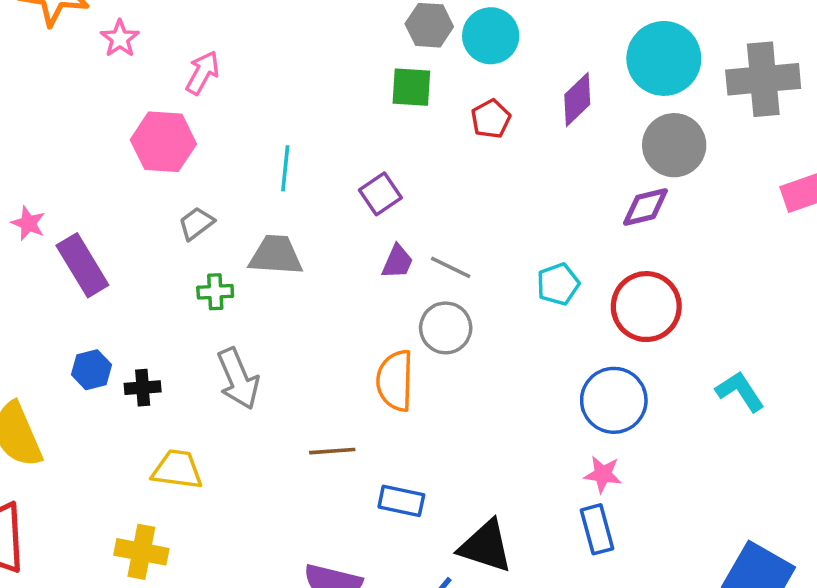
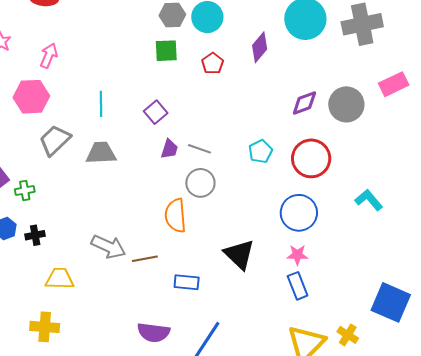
gray circle: (674, 145) -> (346, 104), moved
gray trapezoid: (196, 223) -> (55, 140), size x1.6
green cross: (215, 292) -> (25, 191), moved
gray arrow: (238, 379) -> (109, 247), moved, turned -36
black triangle: (486, 546) -> (239, 254), moved, turned 32

